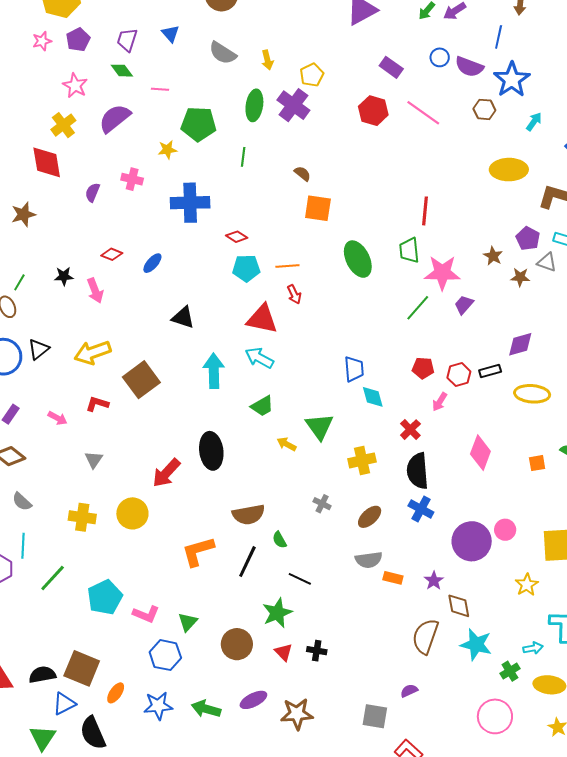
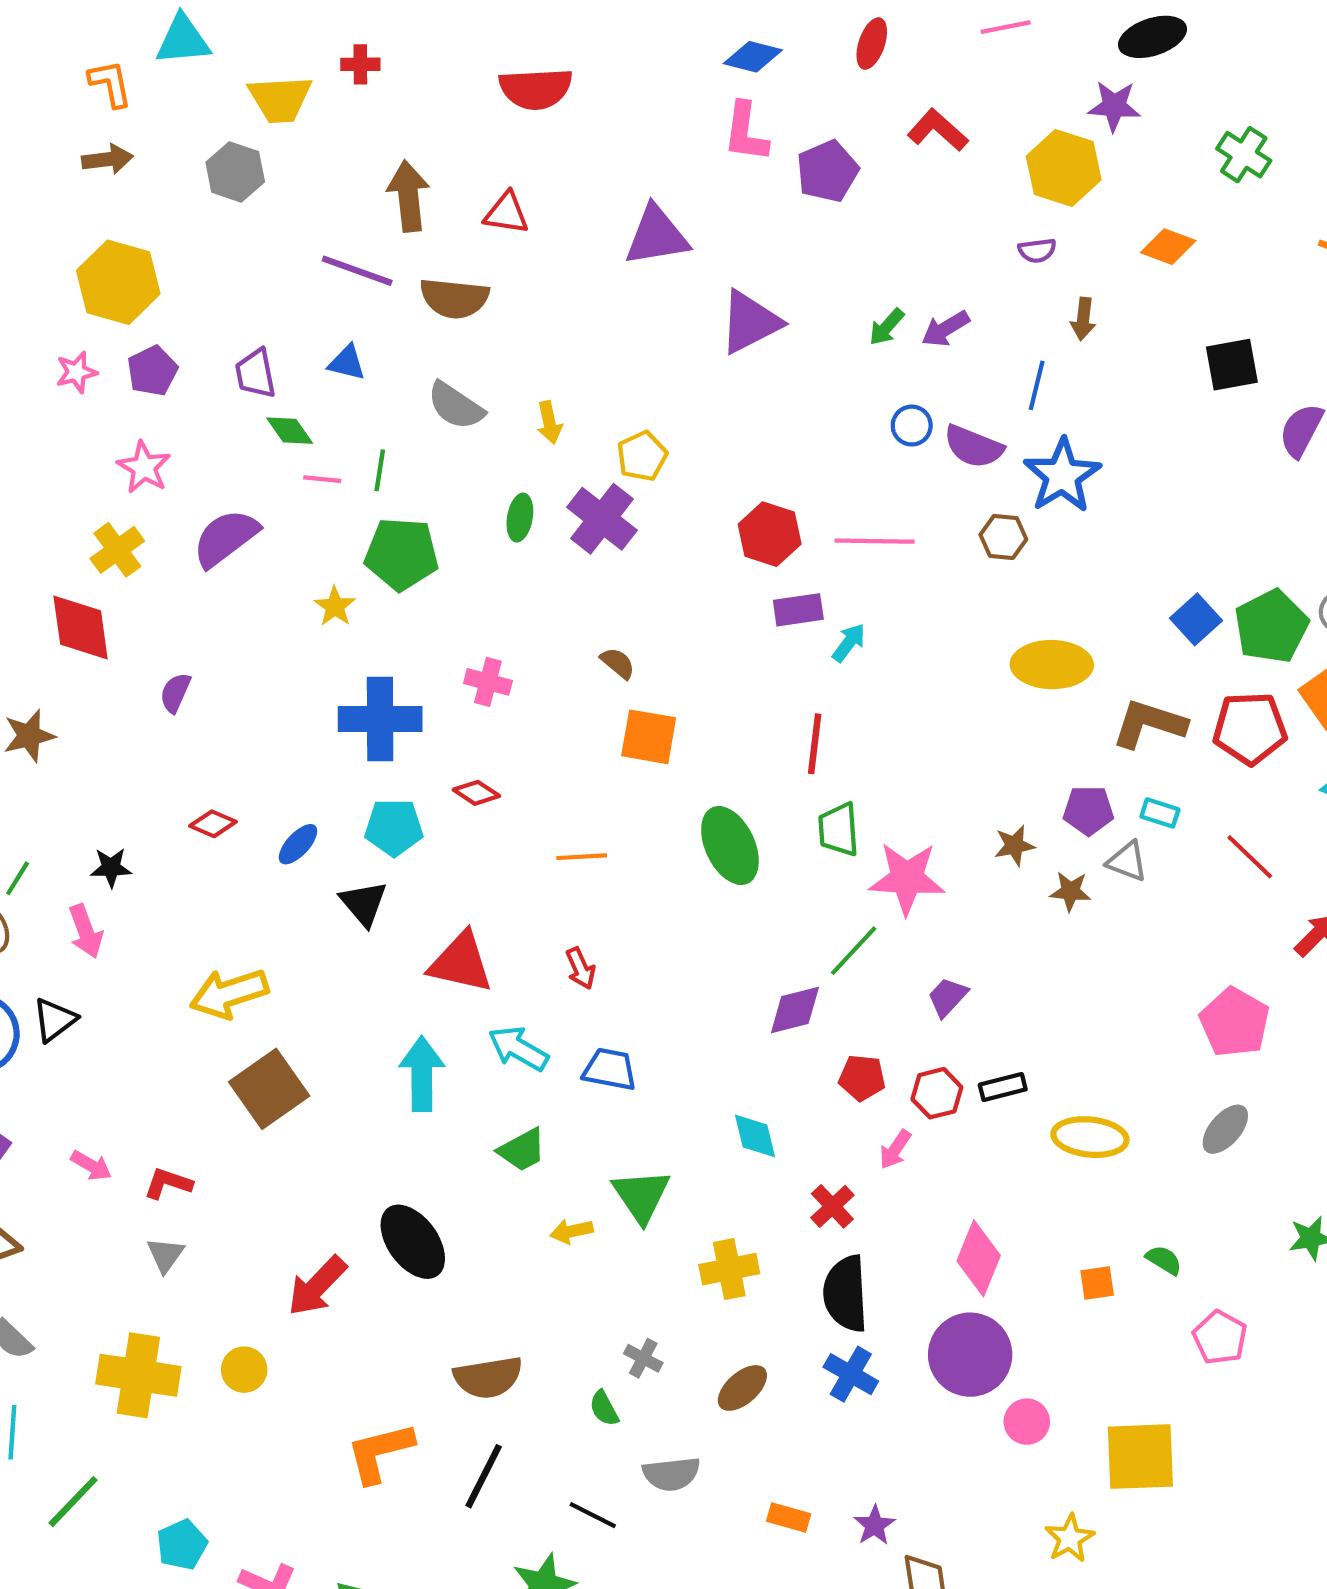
blue triangle: (170, 34) -> (347, 363), turned -36
purple trapezoid: (127, 40) -> (255, 374), turned -30
purple rectangle: (391, 67) -> (798, 610), moved, turned -45
green diamond: (122, 71) -> (290, 431), moved
green ellipse: (254, 105) -> (520, 518), size x0.7
pink line: (423, 113) -> (875, 541), turned -36
cyan arrow: (534, 122) -> (849, 643), moved
yellow star: (167, 150) -> (335, 606), turned -30
green line: (243, 157) -> (380, 470), moved
pink cross: (132, 179) -> (488, 682), moved
red line: (425, 211) -> (815, 744), moved
purple pentagon: (528, 238) -> (1088, 810), turned -30
brown star: (493, 256) -> (1014, 845), turned 30
cyan pentagon: (246, 268) -> (394, 827), moved
pink arrow: (95, 291) -> (86, 931), moved
red arrow: (294, 294) -> (581, 968), moved
purple trapezoid: (464, 305) -> (948, 997), moved
black triangle: (183, 317) -> (364, 903), moved, turned 30
red triangle: (262, 319) -> (461, 963), moved
purple diamond: (520, 344) -> (795, 1010), moved
yellow arrow: (92, 353) -> (229, 993), moved
blue trapezoid: (354, 369) -> (610, 1069), moved, turned -76
red L-shape: (97, 404) -> (168, 1183), moved
yellow arrow: (287, 444) -> (572, 1231), turned -42
black ellipse: (211, 451) -> (413, 1242), turned -30
yellow circle: (132, 513) -> (244, 1370), size x0.7
yellow cross: (82, 517) -> (138, 1375), size x1.4
green semicircle: (279, 540) -> (604, 1408), moved
purple circle: (472, 541) -> (970, 1355), moved
gray semicircle: (369, 560) -> (671, 1474), moved
cyan pentagon: (105, 597) -> (182, 1545), size x0.7

